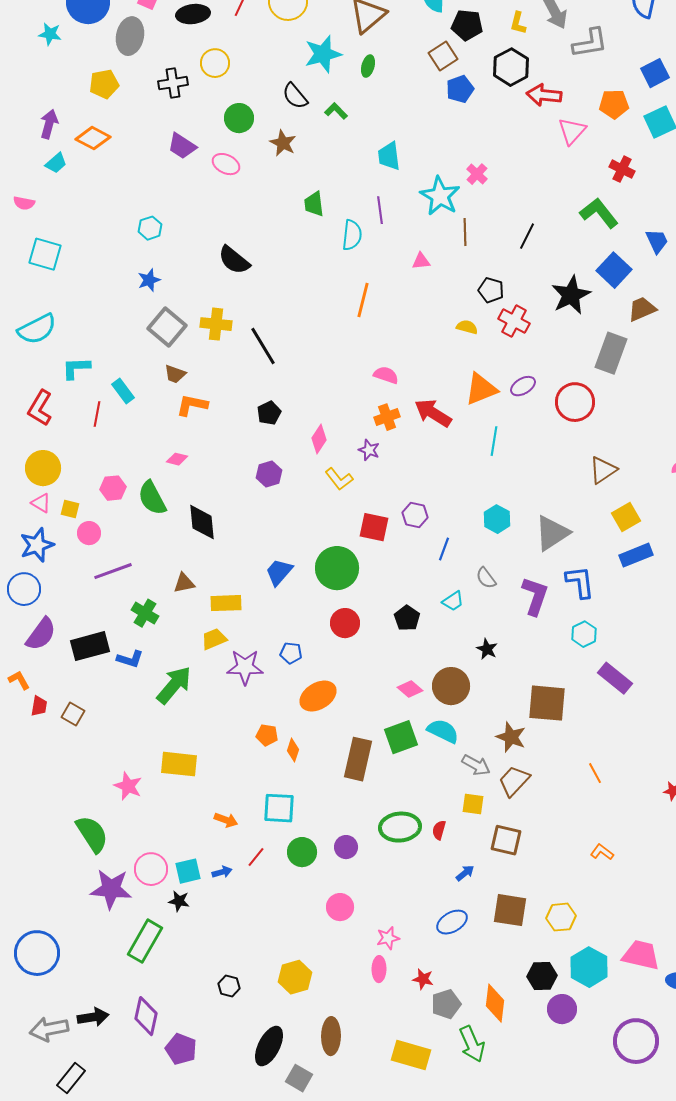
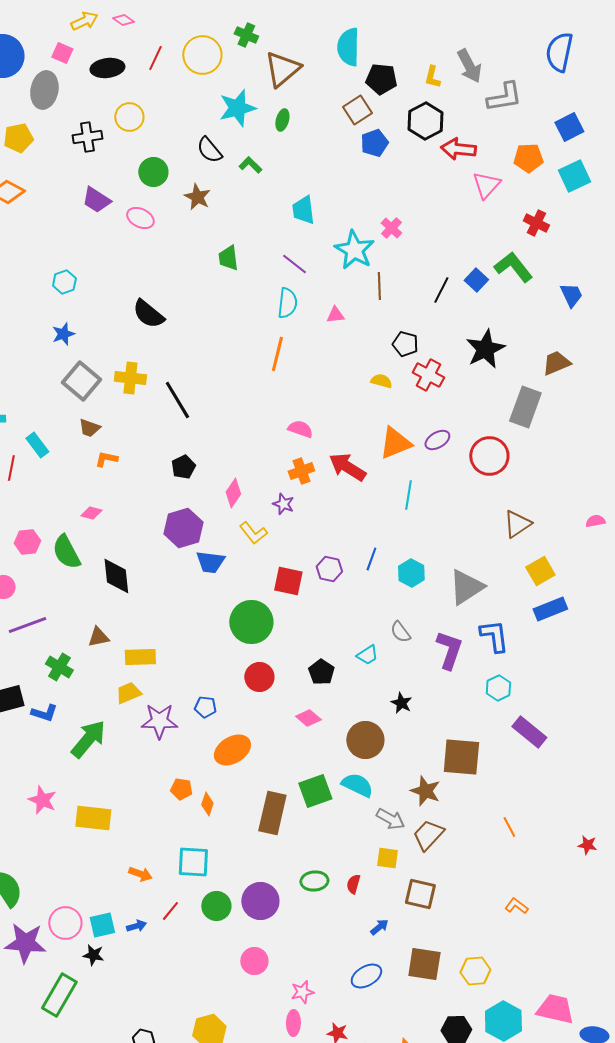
purple line: (380, 210) -> (294, 264), turned -44
cyan semicircle: (352, 235) -> (287, 303), moved
blue square: (614, 270) -> (476, 280), moved, size x0.7
orange L-shape: (192, 405) -> (106, 459), size x0.7
purple hexagon: (269, 474) -> (183, 528), size x1.5
blue line: (444, 549) -> (371, 559), moved
blue trapezoid: (279, 572) -> (210, 562), moved, turned -124
pink diamond: (410, 689) -> (308, 718), moved
pink star: (128, 786) -> (42, 800), moved
green ellipse: (400, 827) -> (314, 881), size x0.7
purple circle: (346, 847) -> (260, 901), size x1.6

